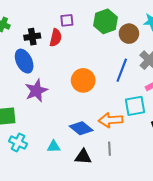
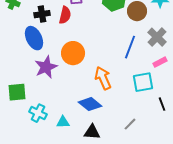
orange circle: (83, 80) -> (73, 53), moved
orange arrow: (111, 120) -> (103, 78), moved, turned 70
cyan cross: (18, 142) -> (38, 113), moved
gray line: (110, 149) -> (130, 124), moved, turned 48

